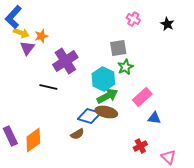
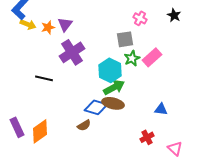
pink cross: (133, 19) -> (140, 18), moved
purple triangle: (27, 48) -> (65, 24), moved
black line: (48, 87) -> (44, 78), moved
pink rectangle: (142, 97) -> (152, 57), moved

